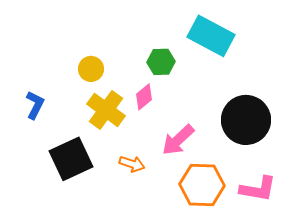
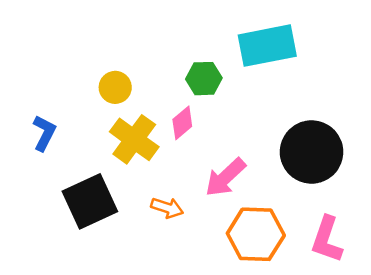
cyan rectangle: (211, 36) -> (267, 46), turned -39
pink L-shape: (258, 189) -> (327, 239), turned 99

